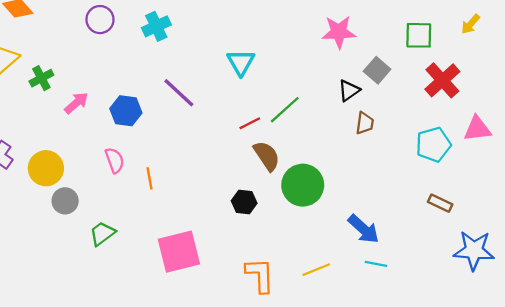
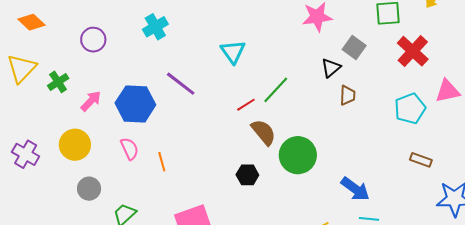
purple circle: (100, 20) -> (93, 40), moved
blue hexagon: (126, 111) -> (135, 104), size x1.4
yellow circle: (46, 168) -> (75, 145), moved

